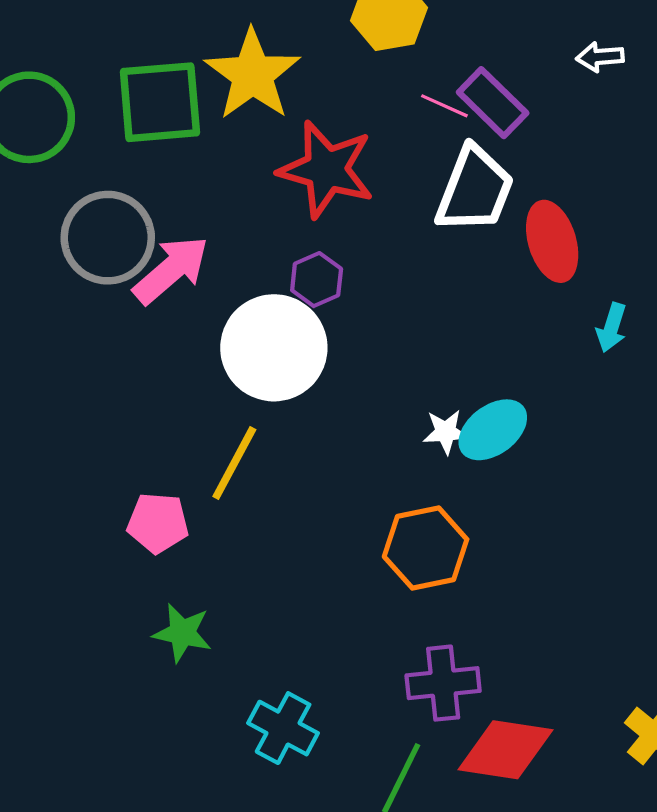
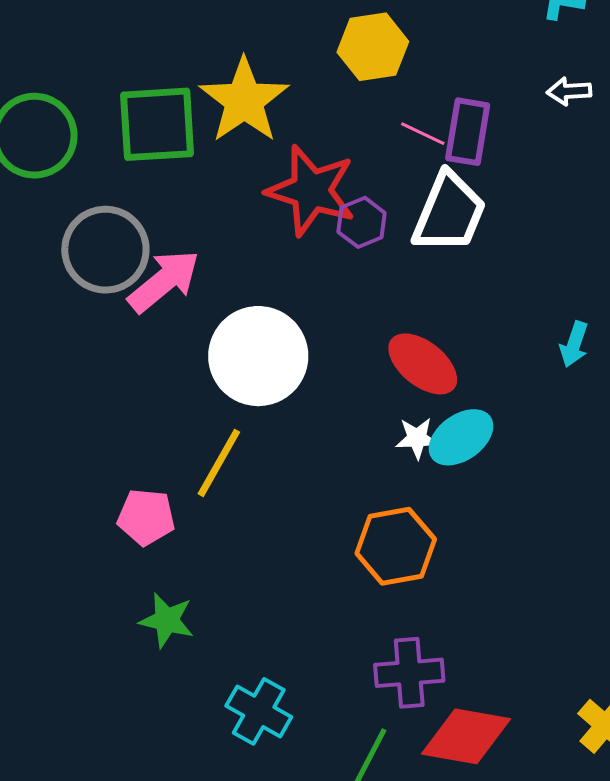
purple rectangle: (493, 103) -> (468, 132), turned 54
red ellipse: (552, 241) -> (423, 364), moved, turned -36
purple hexagon: (317, 280) -> (362, 222), moved

